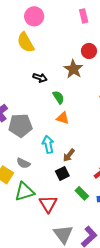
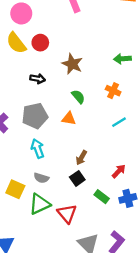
red circle: (89, 51) -> (40, 43), moved
green semicircle: (58, 97) -> (78, 97), moved
gray pentagon: (20, 125) -> (35, 116), moved
cyan arrow: (48, 144) -> (38, 149), moved
gray semicircle: (23, 163) -> (41, 178), moved

